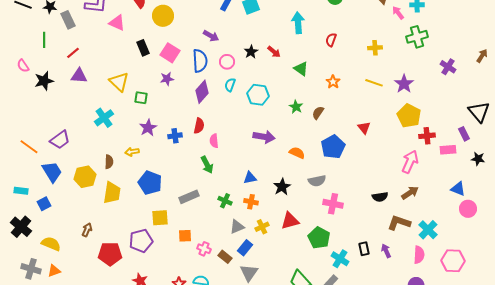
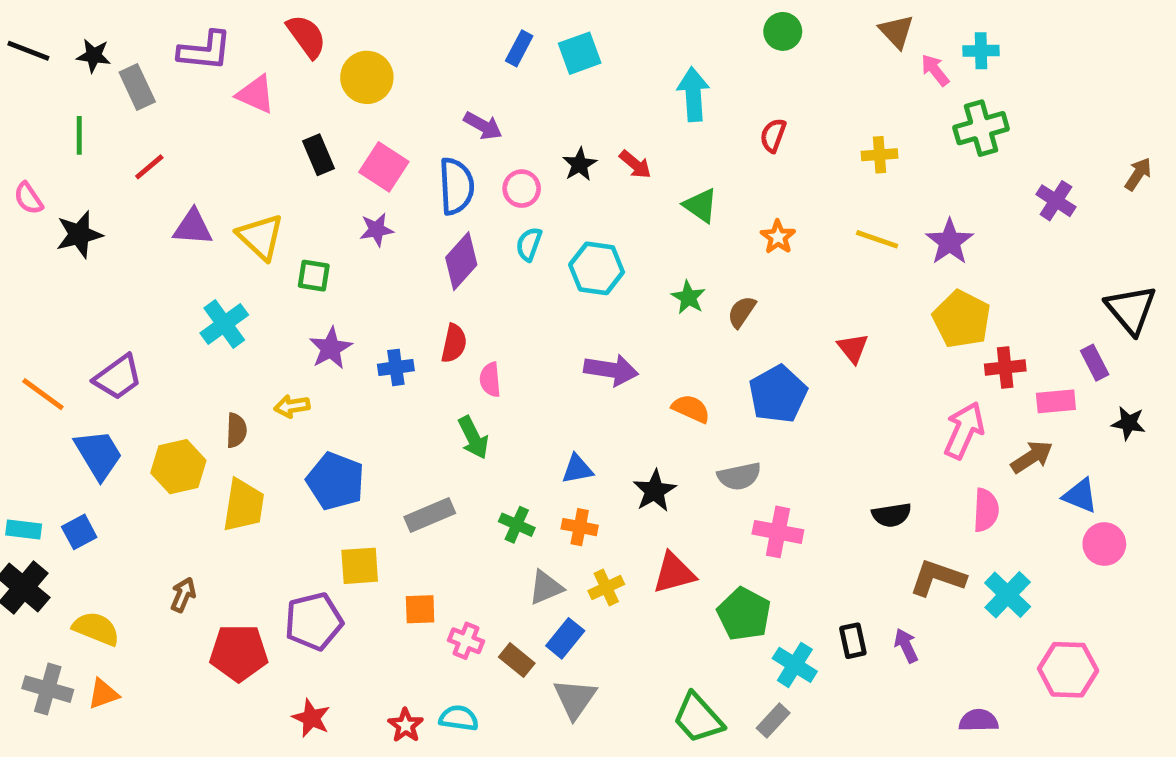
purple triangle: (79, 76) -> (193, 227), moved
cyan rectangle: (21, 191) -> (24, 529), moved
brown arrow: (410, 193) -> (1032, 457), moved
pink semicircle: (419, 255) -> (986, 510), moved

